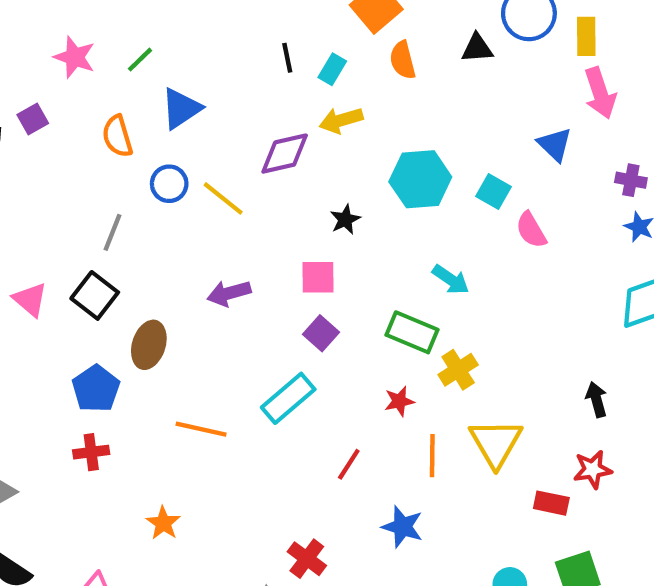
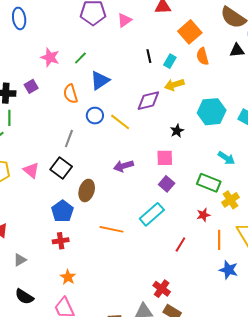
orange star: (163, 523) -> (68, 277), moved
blue star: (402, 527) -> (229, 270), moved

